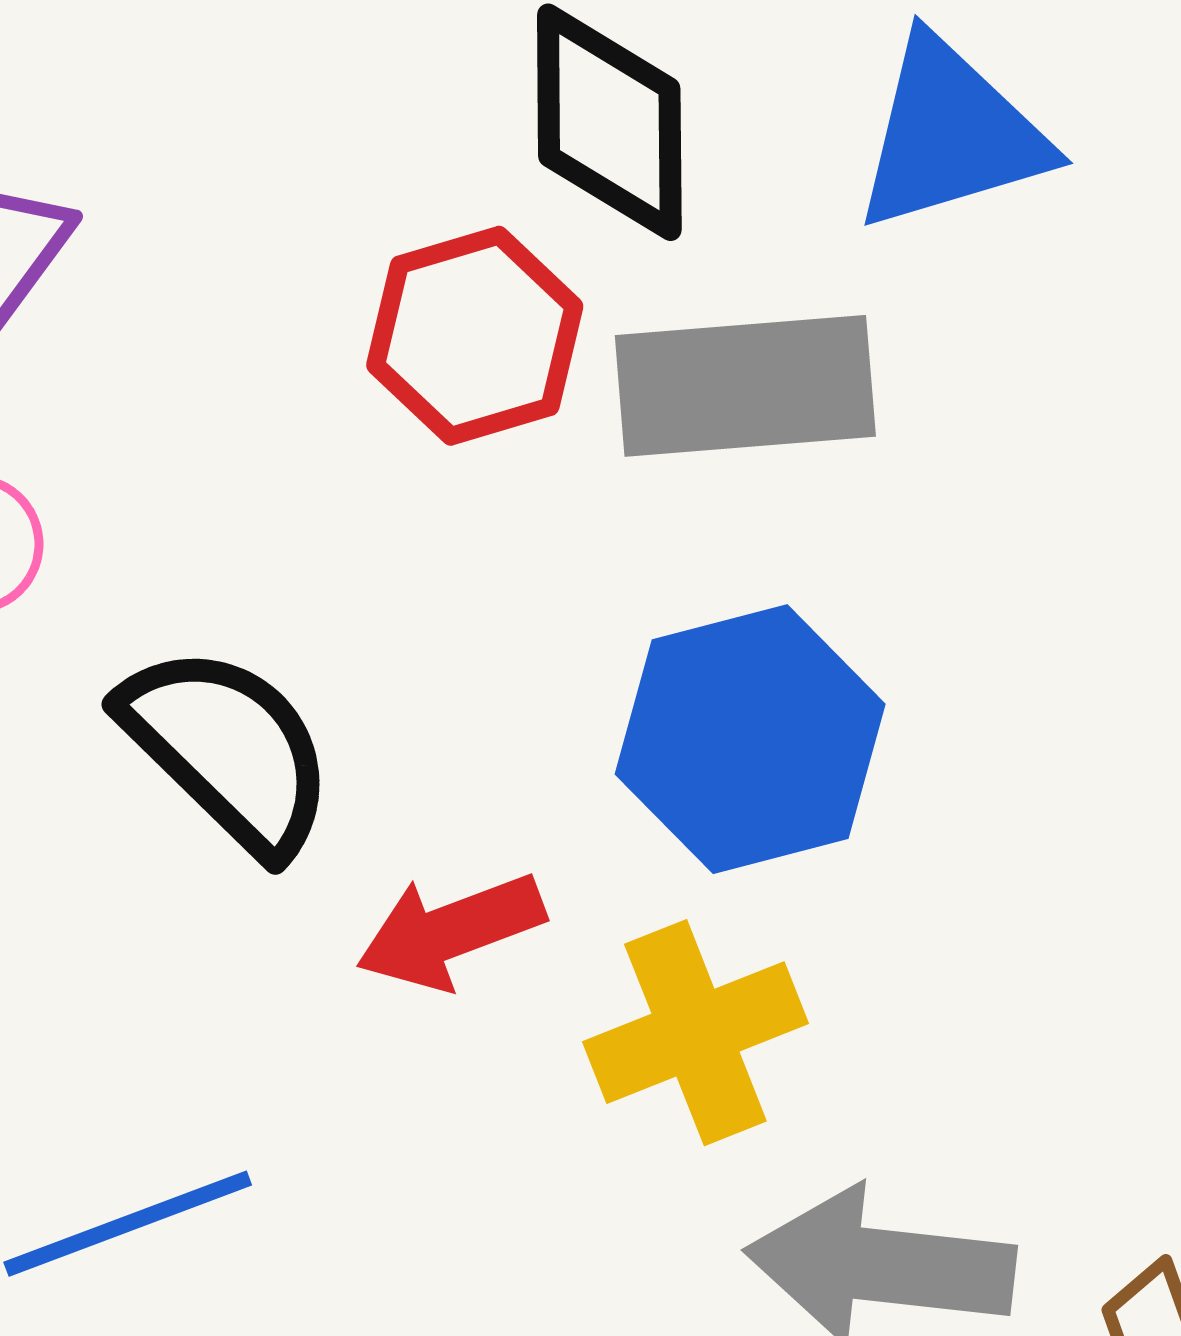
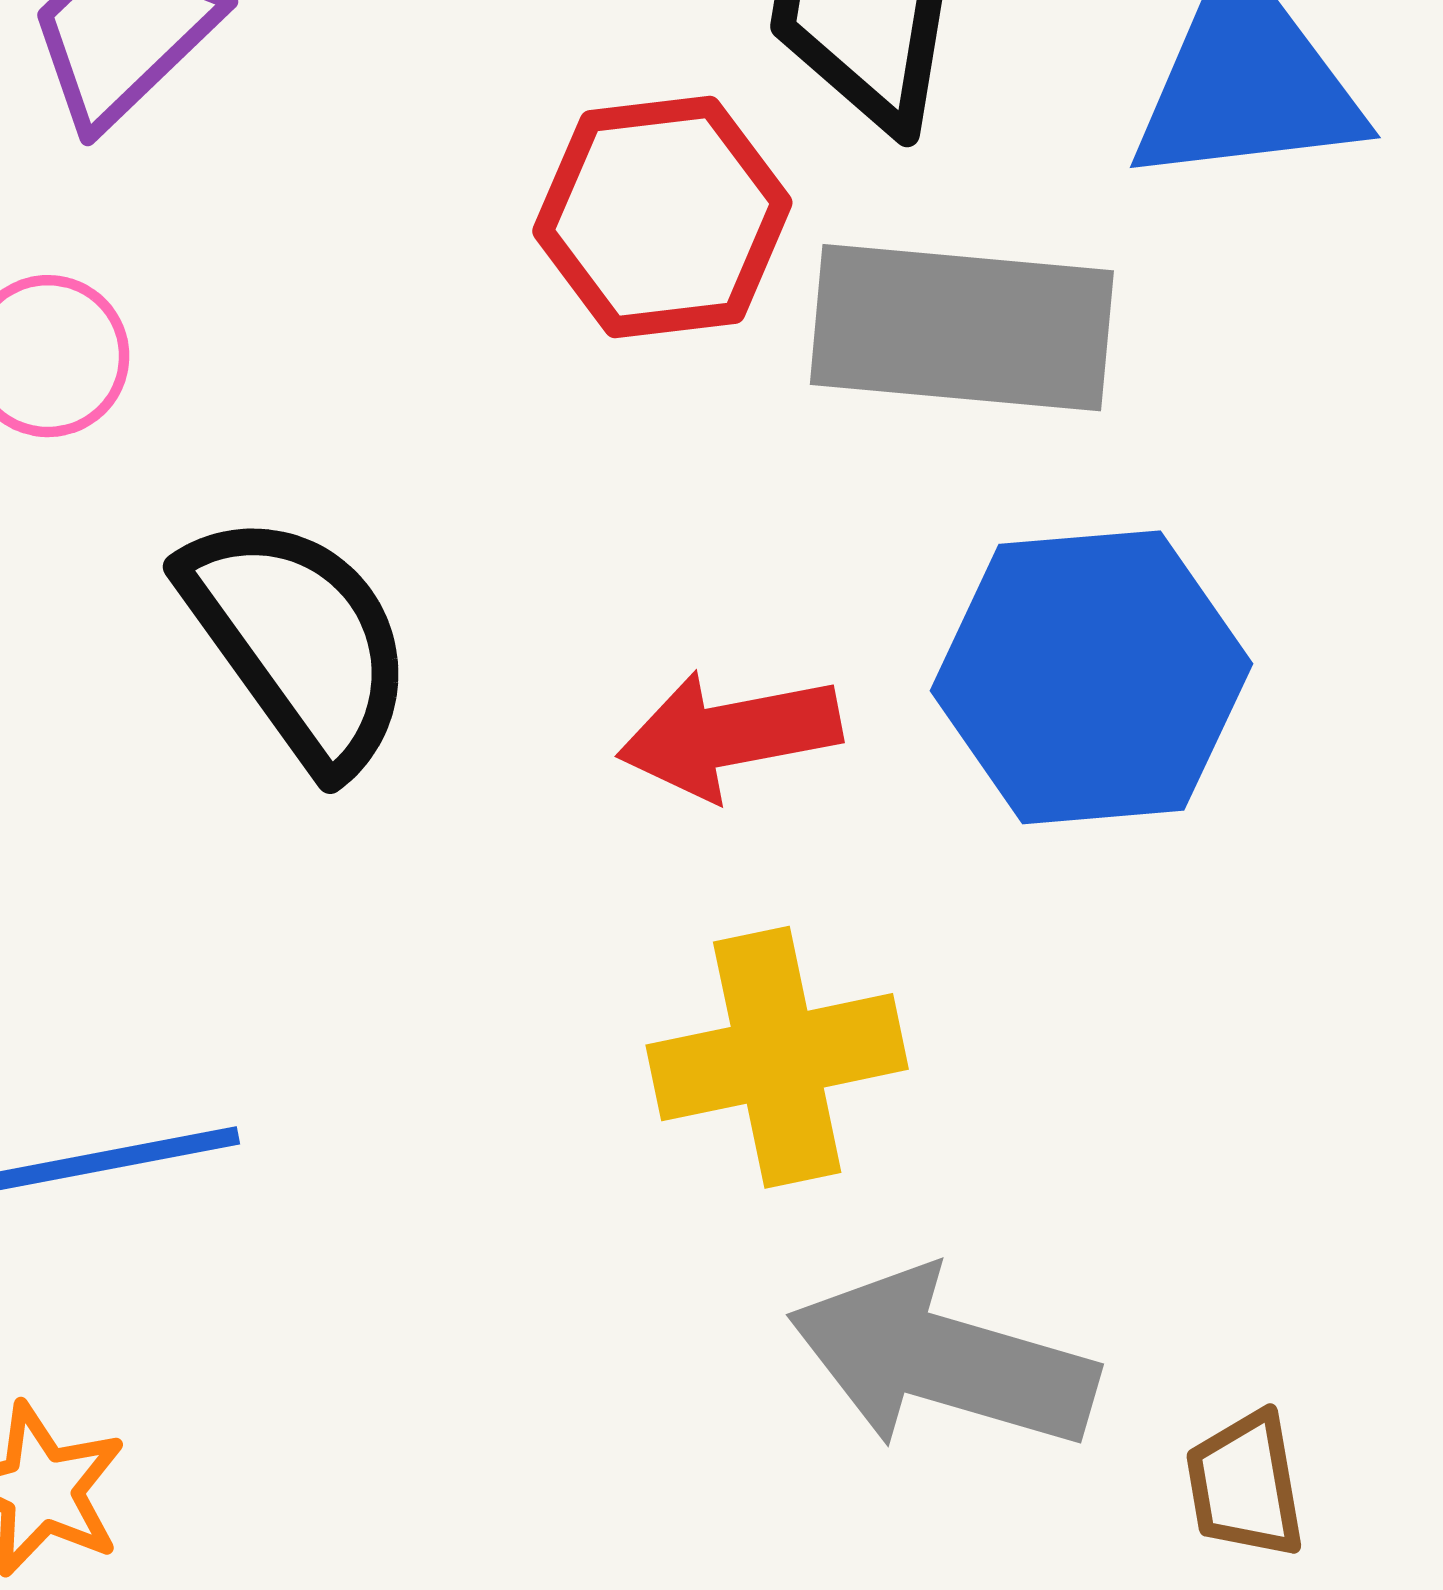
blue hexagon: (750, 739) -> (1091, 677), moved
red arrow: (451, 931) -> (729, 735), moved

